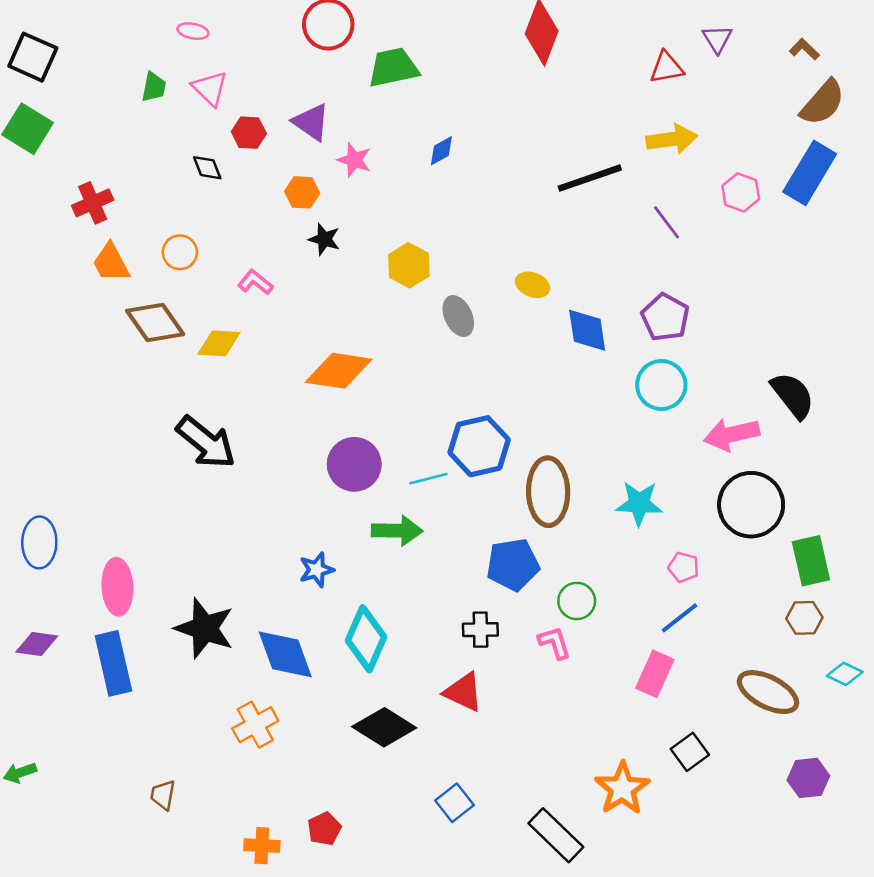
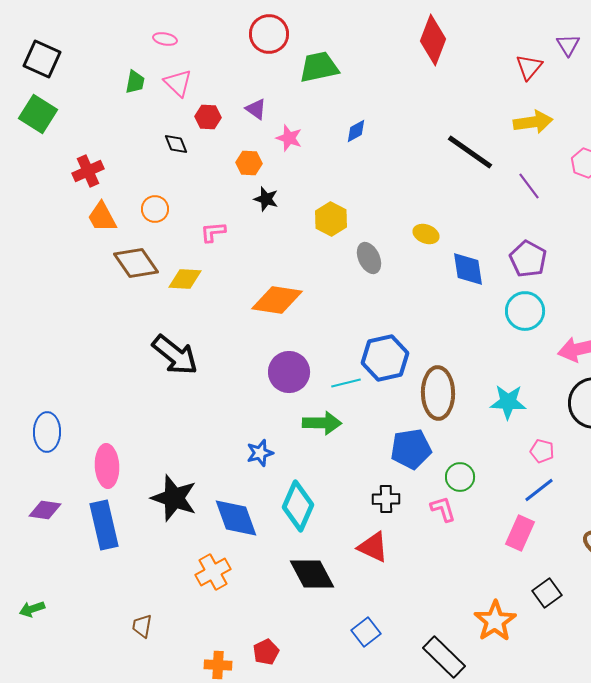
red triangle: (667, 67) -> (529, 67), turned -40
purple triangle: (311, 122) -> (256, 109), size x0.7
black line: (590, 178) -> (470, 152), turned 54
pink L-shape: (255, 282) -> (213, 232), turned -44
black diamond: (384, 727) -> (312, 574), turned 30

